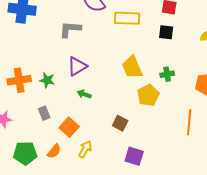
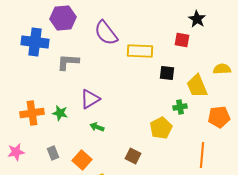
gray L-shape: (70, 29) -> (68, 62), moved
black square: (166, 32) -> (167, 73), moved
yellow trapezoid: (132, 67) -> (197, 86), moved
gray rectangle: (44, 113) -> (53, 153), moved

